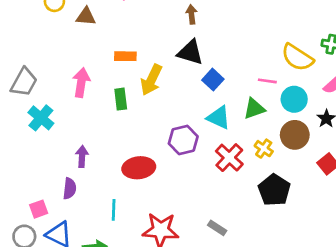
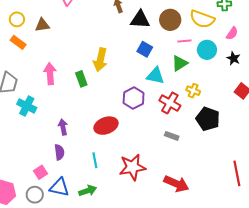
black triangle: (190, 52) -> (140, 20), moved
orange rectangle: (125, 56) -> (18, 42), moved, turned 49
brown circle: (295, 135) -> (170, 20), moved
gray rectangle: (217, 228) -> (172, 136), moved

